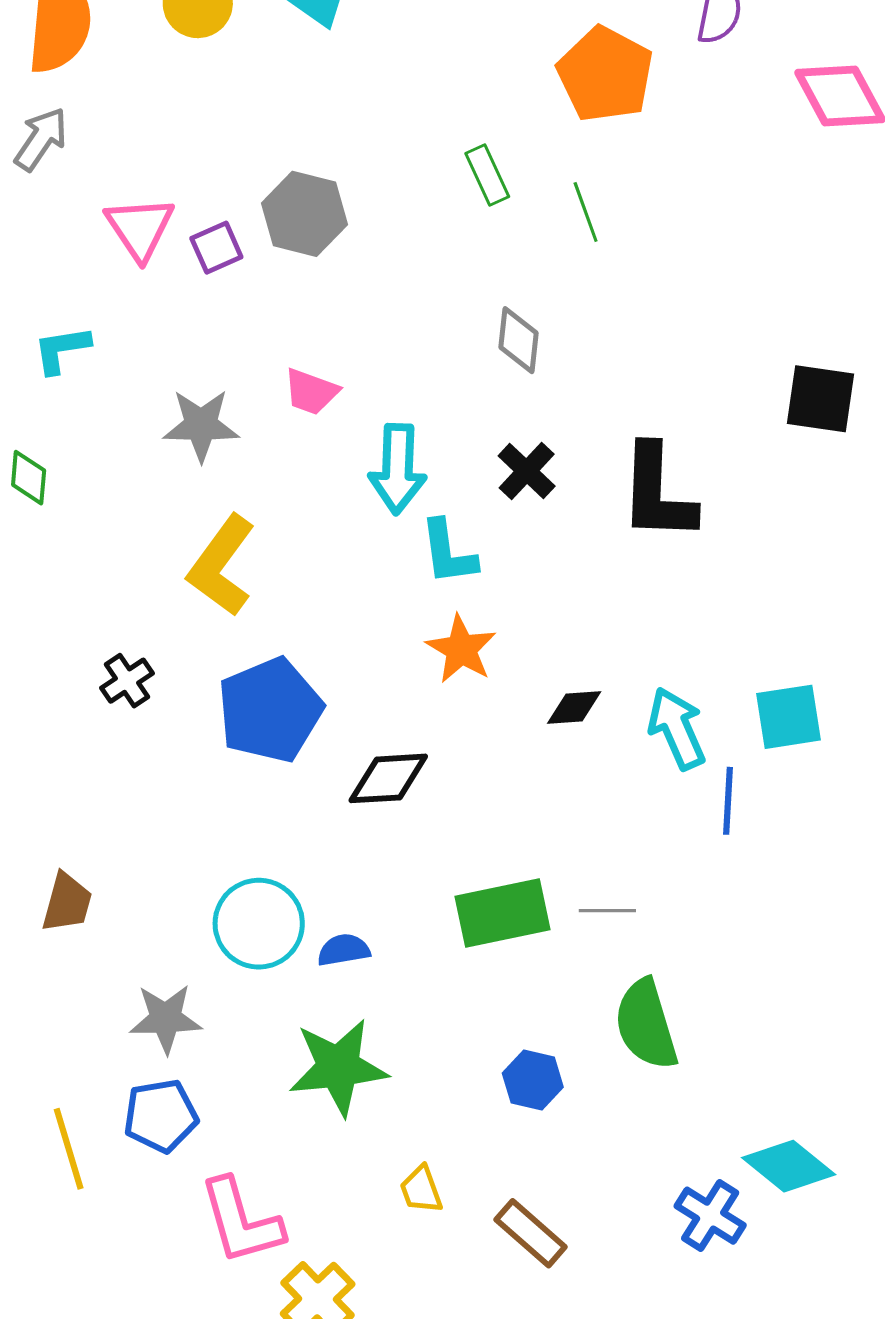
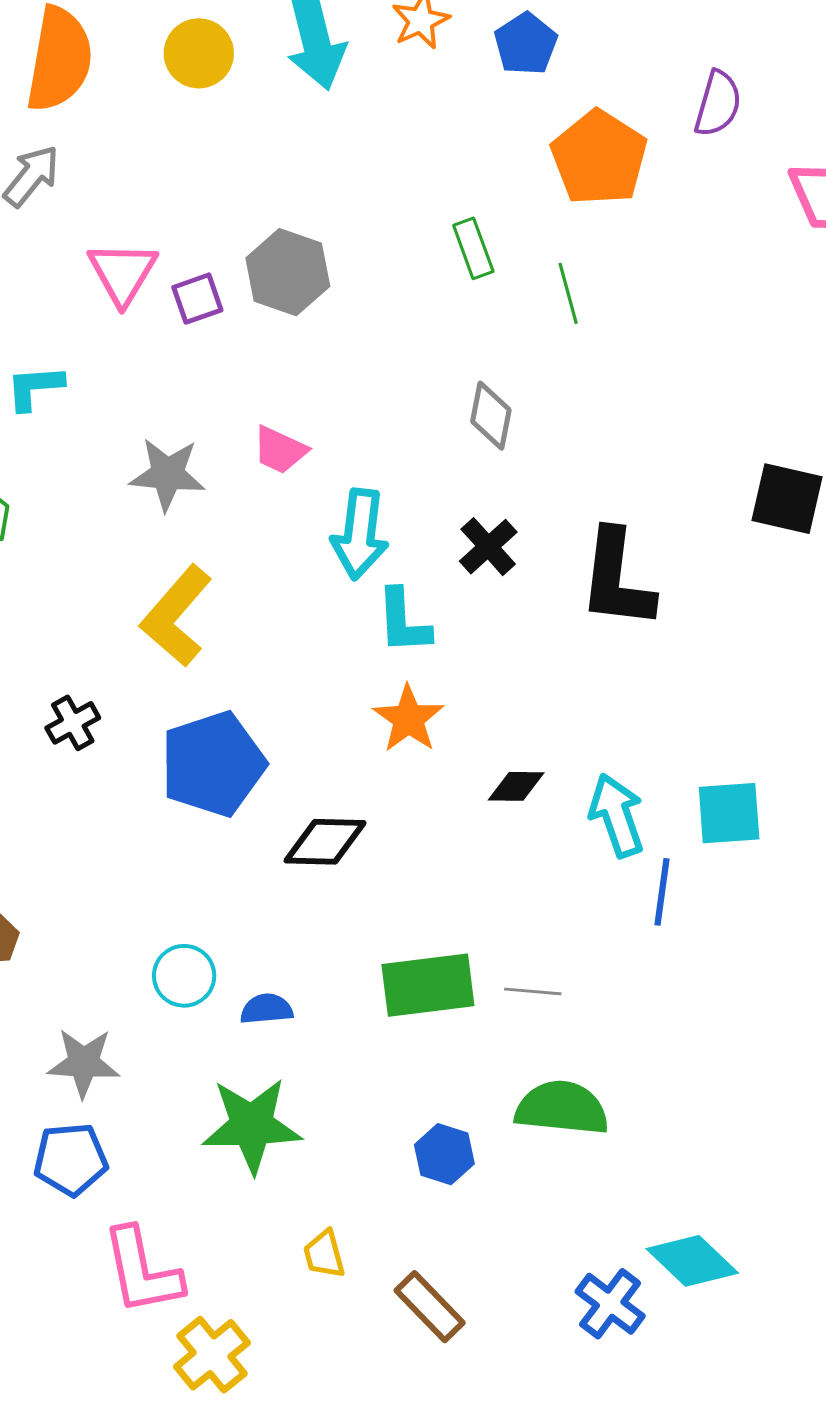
cyan circle: (259, 924) -> (184, 976), size x0.7
green semicircle: (646, 1024) -> (562, 1108), turned 108

